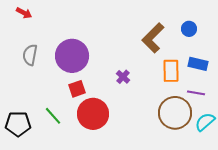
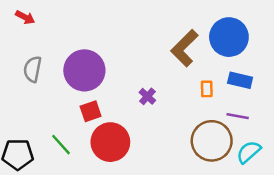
blue circle: (189, 29) -> (229, 37), size x2.0
orange rectangle: (171, 71) -> (207, 89), size x0.6

